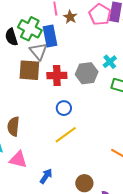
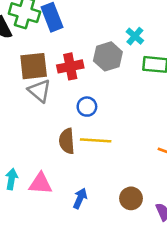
gray triangle: (38, 51) -> (39, 91), moved
brown semicircle: (13, 126) -> (67, 141), moved
yellow line: (66, 135) -> (96, 140), turned 50

